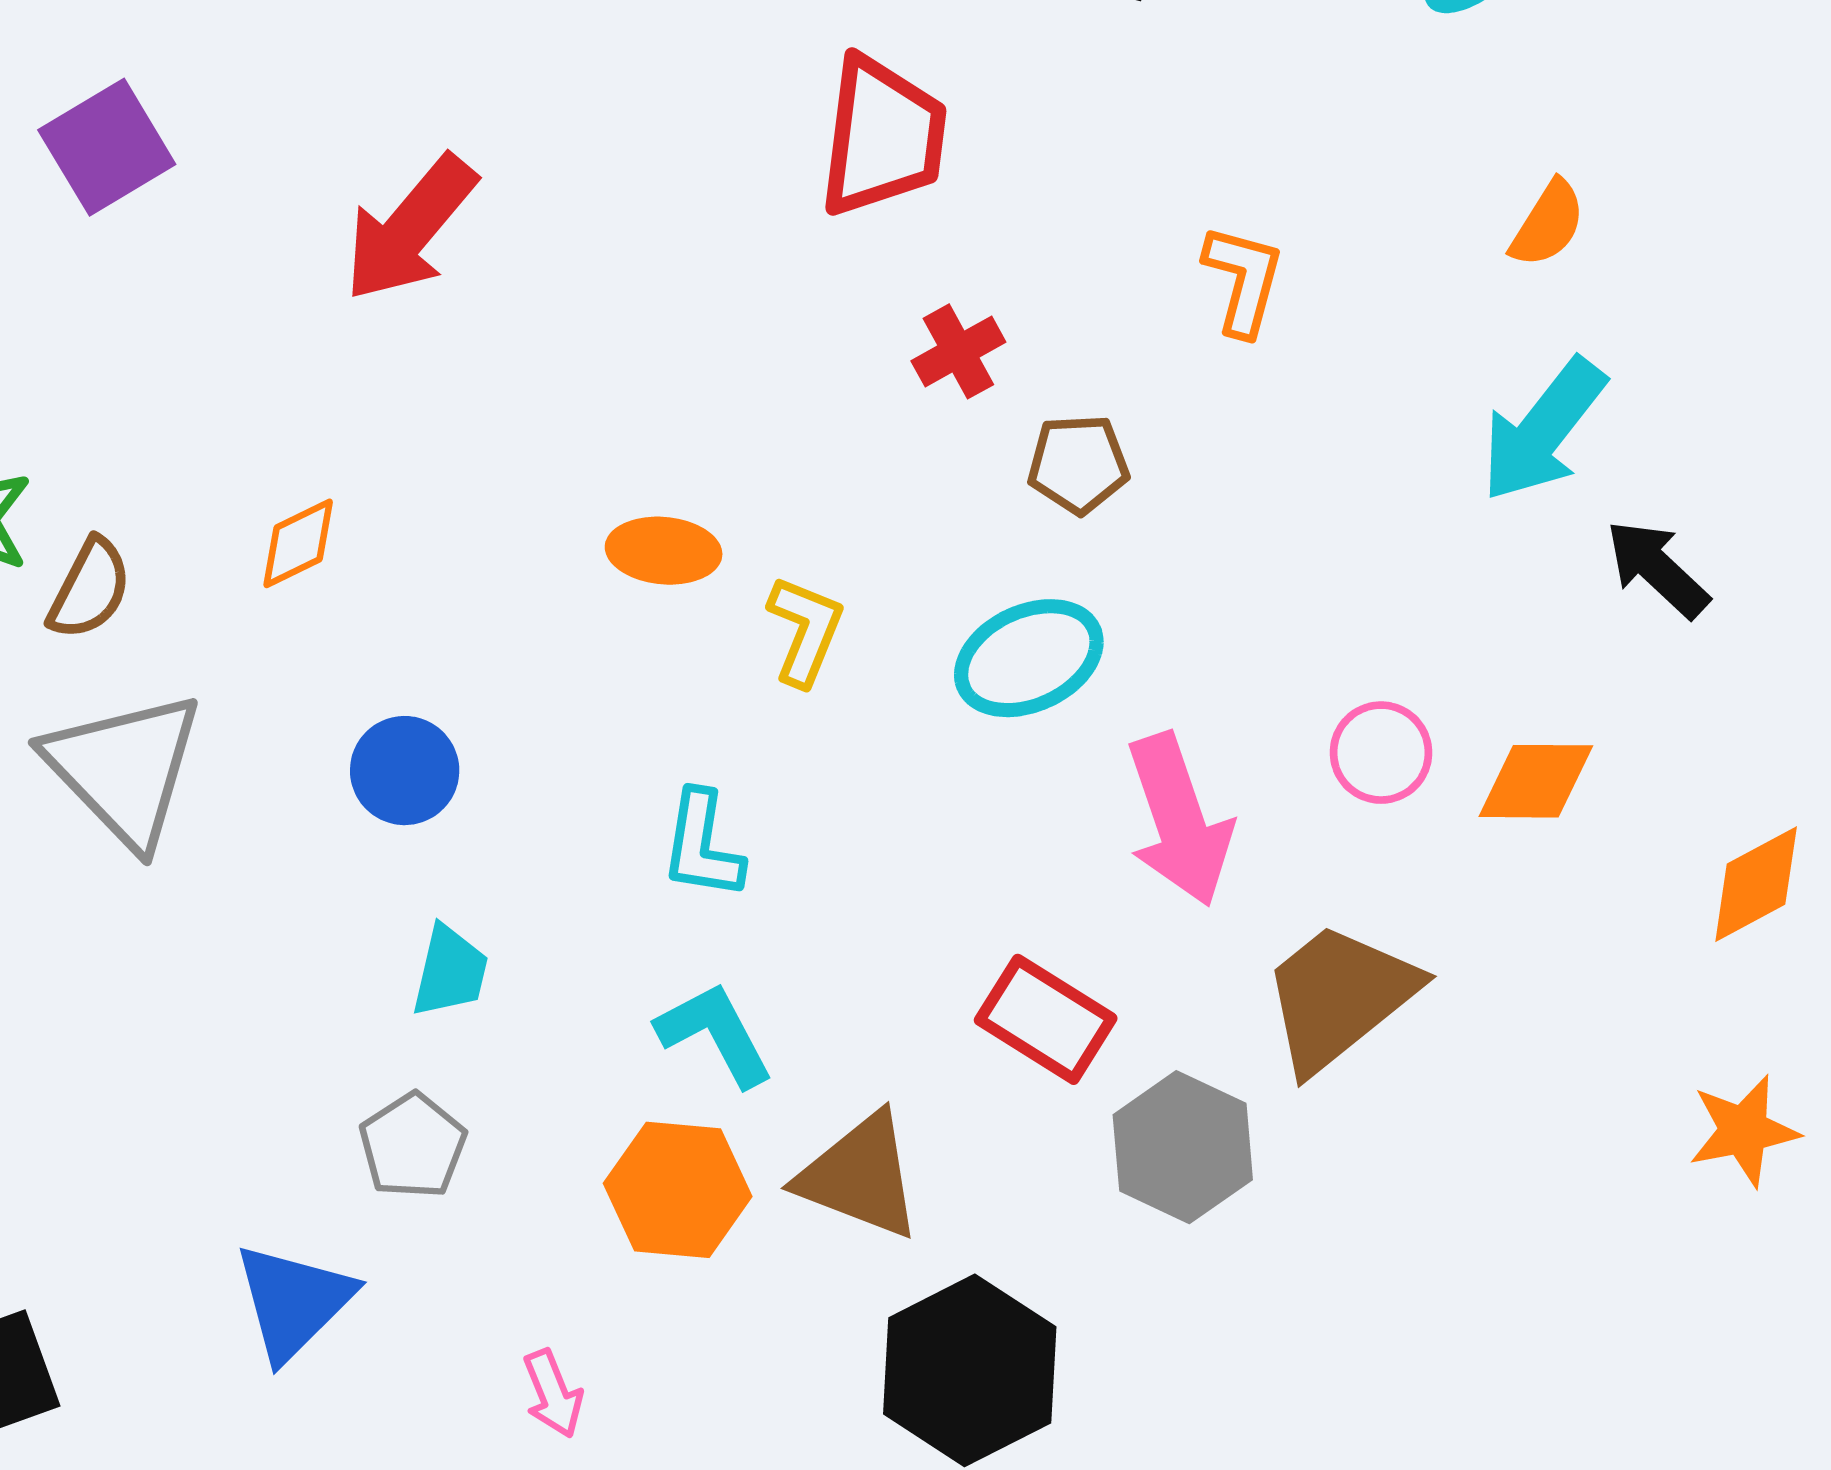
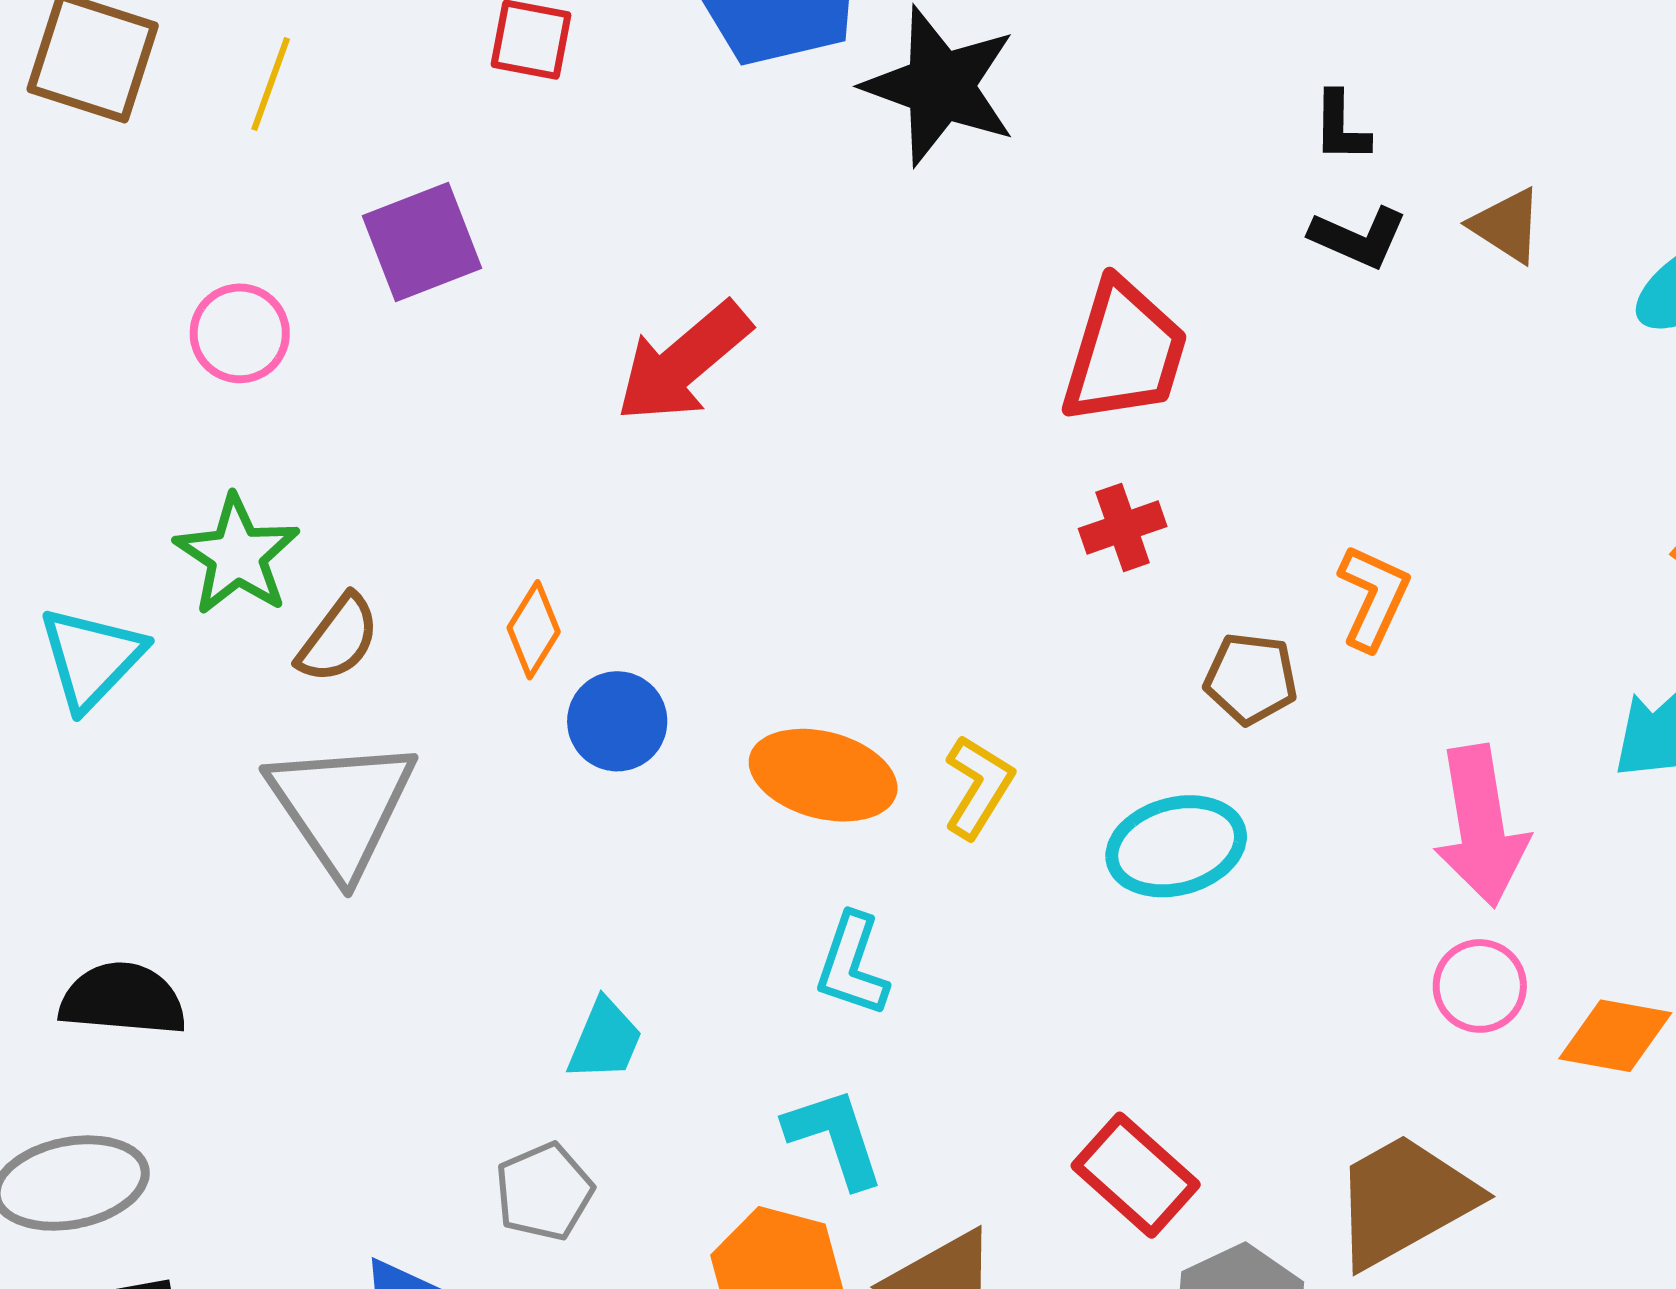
orange L-shape: (1243, 280) -> (1373, 597), moved
red cross: (958, 351) -> (1123, 528), moved
orange diamond: (298, 543) -> (534, 630), turned -42
orange ellipse: (664, 551) -> (823, 775), moved, size x1.4
blue circle: (405, 771) -> (617, 721), moved
pink arrow: (1179, 820) -> (1481, 826), moved

